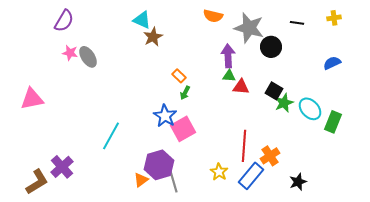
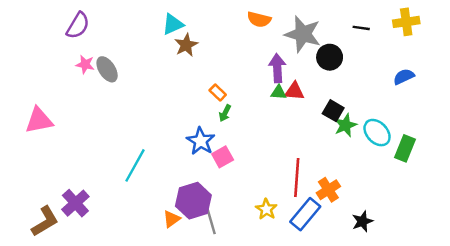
yellow cross: (334, 18) -> (406, 22), size x1.5
cyan triangle: (142, 20) -> (173, 24), turned -48
red triangle: (241, 87) -> (294, 91), moved
pink square: (183, 129) -> (223, 157), size x0.7

